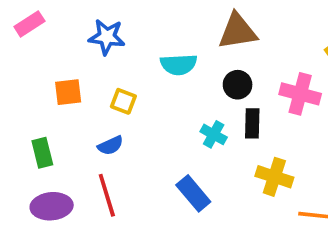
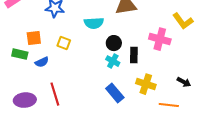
black circle: (238, 85) -> (114, 43), moved
blue semicircle: (110, 145) -> (42, 62), moved
green rectangle: (42, 153) -> (20, 54), moved, turned -63
blue rectangle: (193, 193) -> (115, 93), moved

